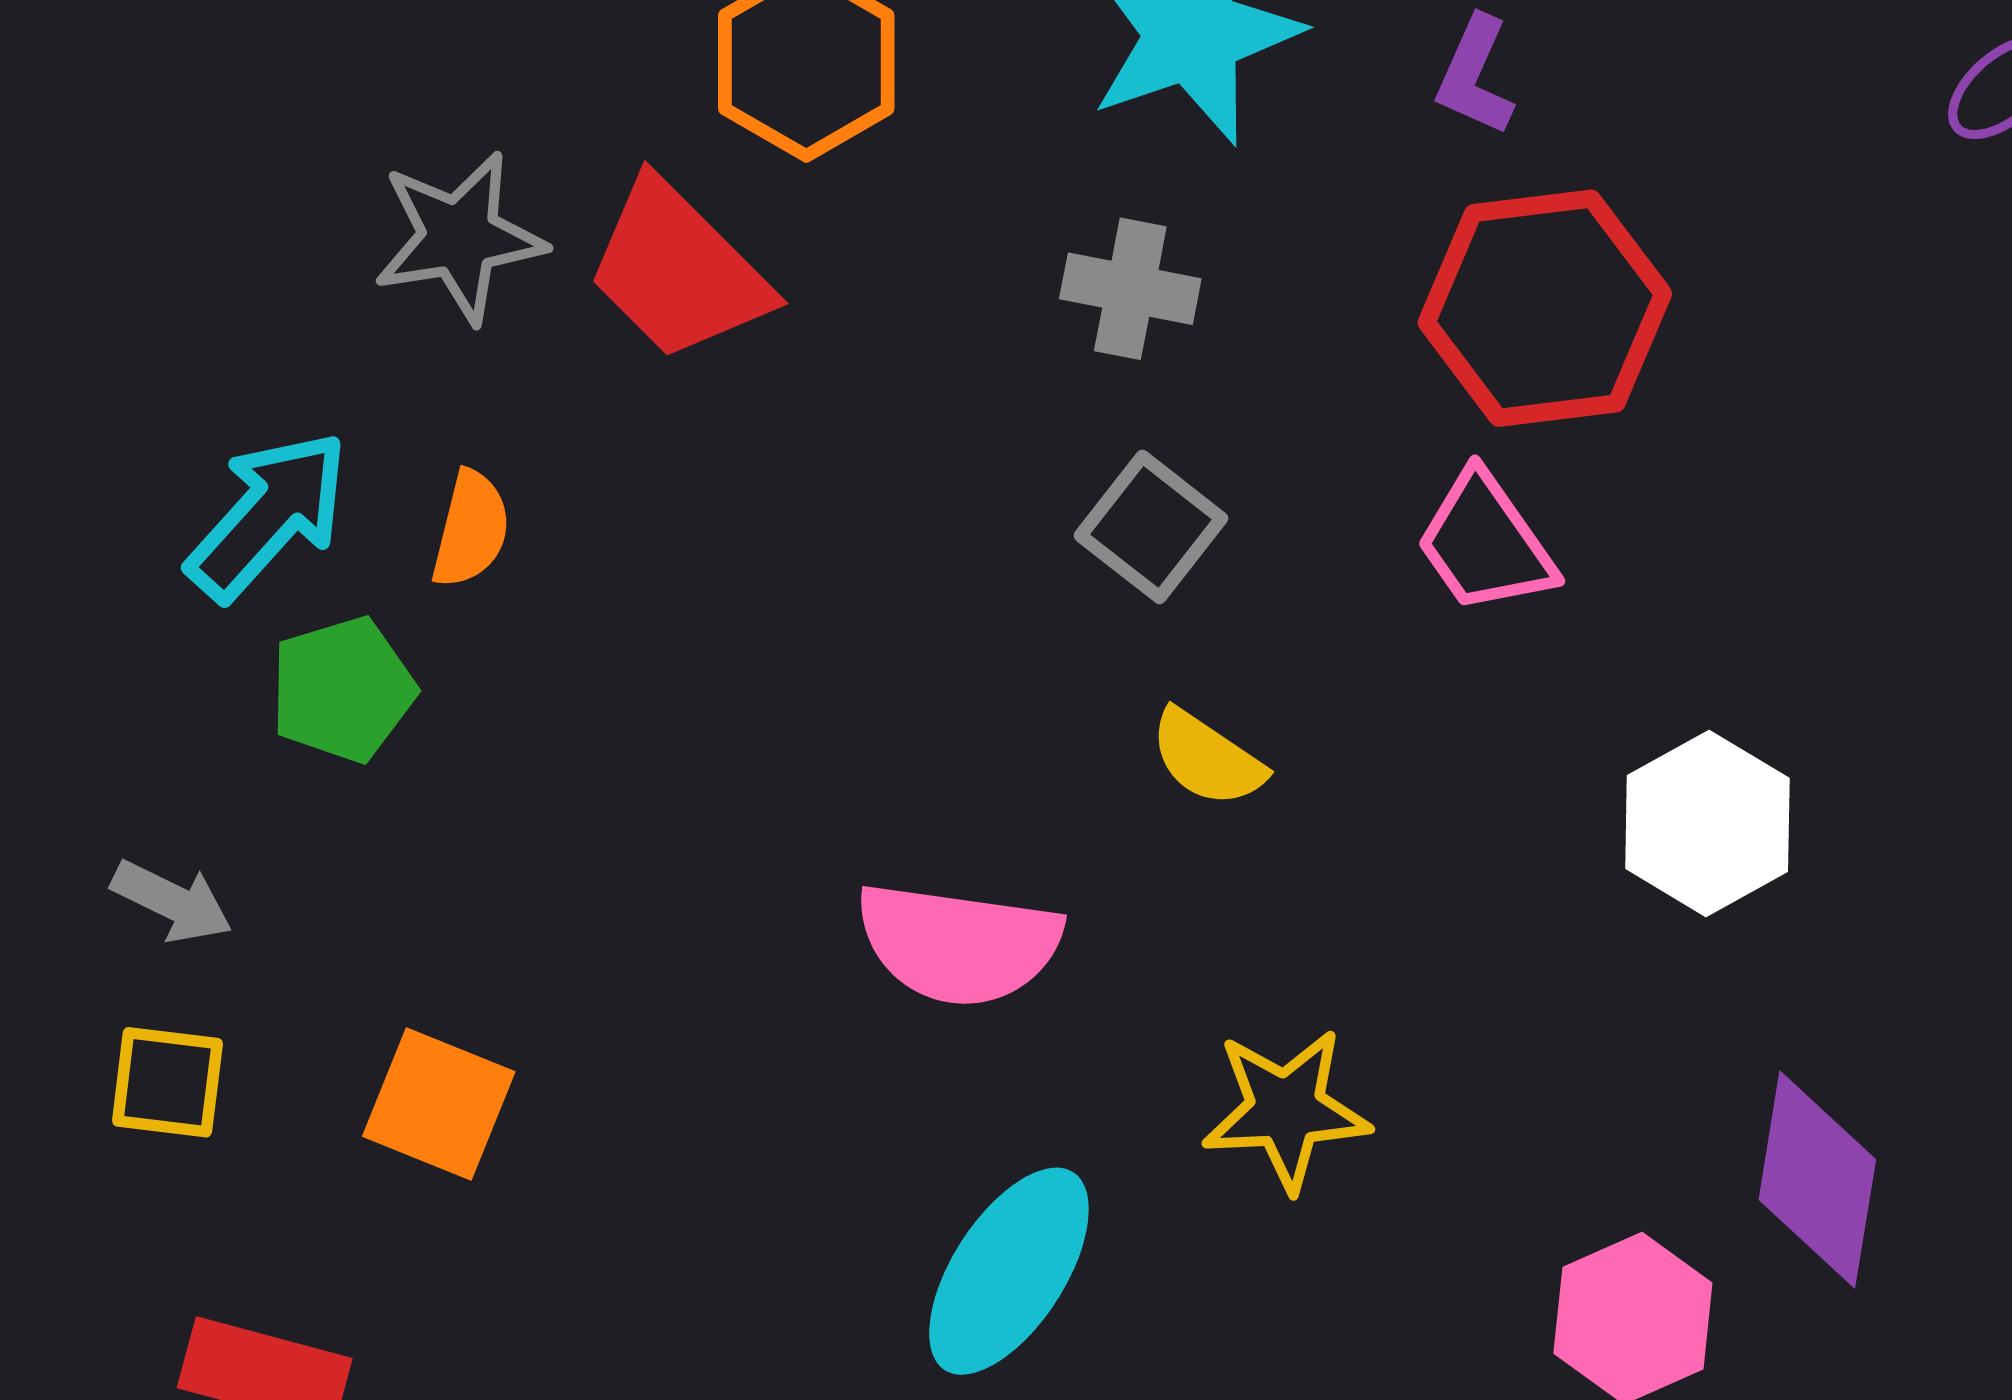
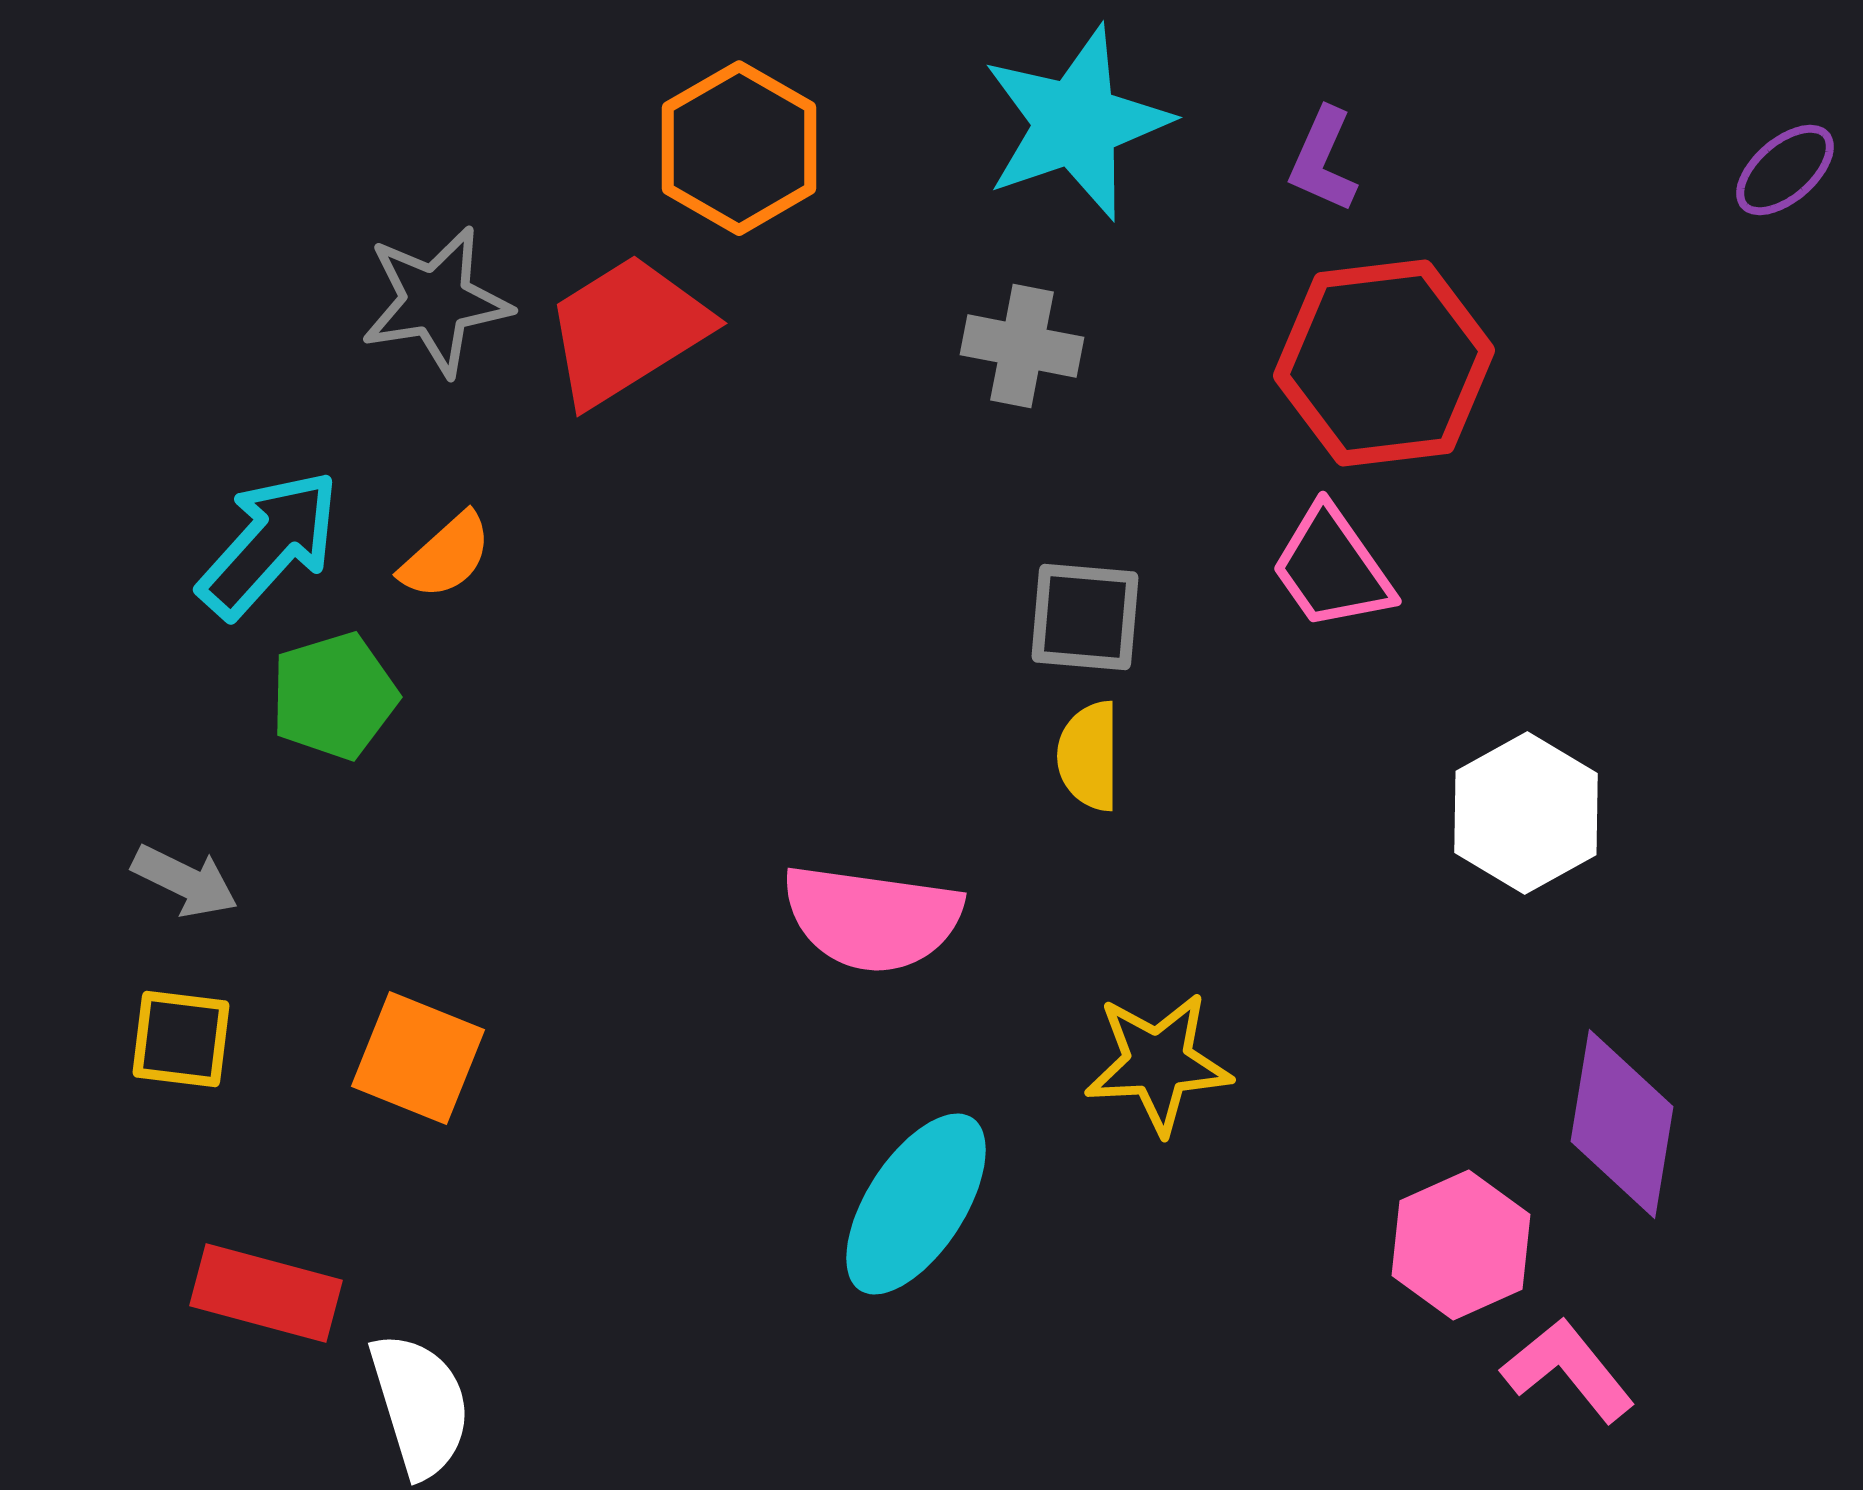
red trapezoid: (678, 270) -> (627, 330), turned 103
gray square: (1151, 527) -> (1085, 617), moved, turned -33
orange semicircle: (471, 529) -> (446, 556), turned 34
yellow semicircle: (1207, 758) -> (1089, 756), turned 56

